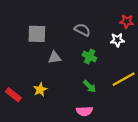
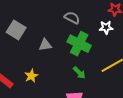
gray square: (37, 34) -> (16, 30), moved, turned 30
green cross: (90, 57) -> (79, 44), size x1.6

